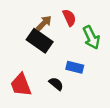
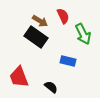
brown arrow: (44, 23) -> (40, 21), turned 77
black semicircle: (56, 84) -> (51, 87), moved

